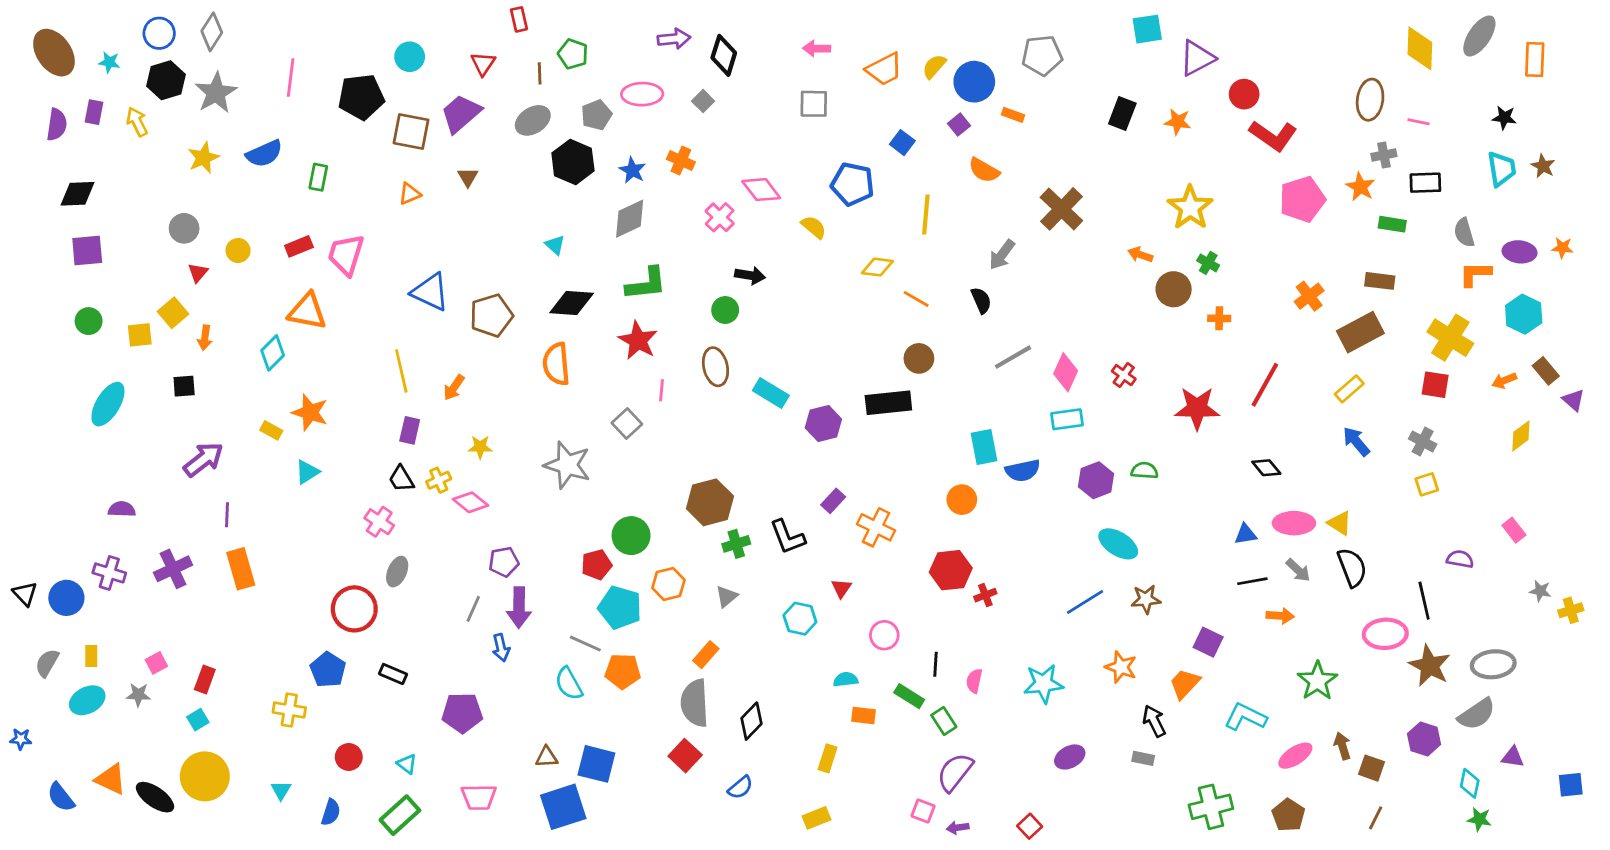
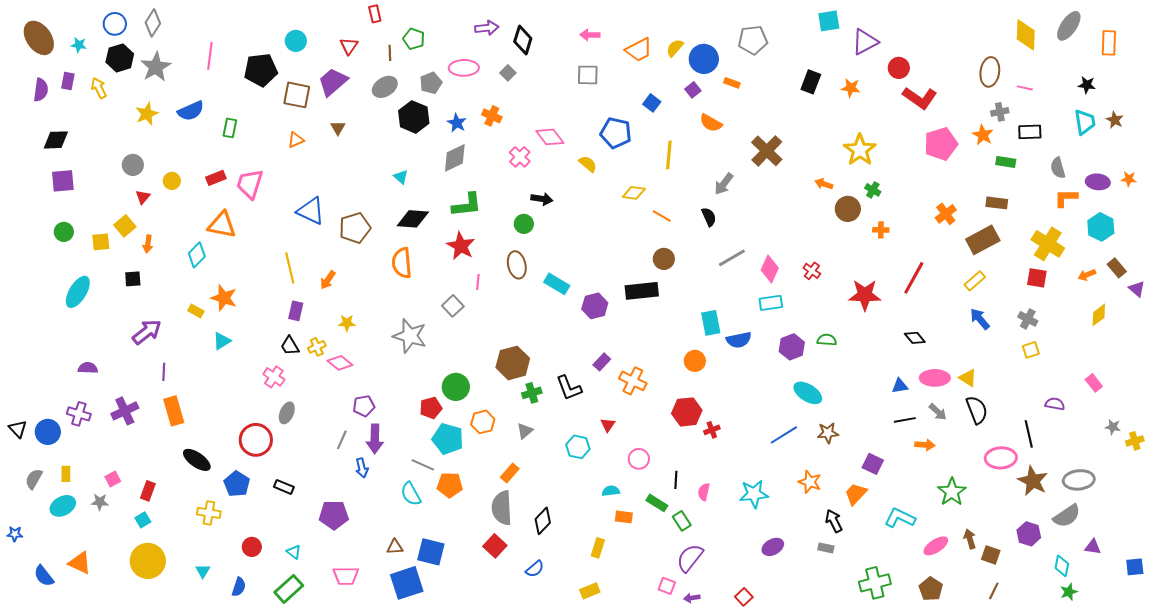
black ellipse: (155, 797) -> (197, 460), moved
green star: (1479, 819) -> (1069, 592), turned -30

